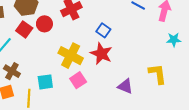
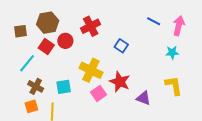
cyan star: (174, 40) -> (172, 53), moved
red star: (101, 54) -> (120, 82), moved
cyan square: (45, 82) -> (64, 87), moved

